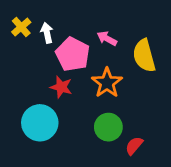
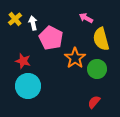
pink arrow: (107, 38) -> (86, 18), moved
red star: (61, 87) -> (23, 61), moved
green circle: (108, 127) -> (97, 69), moved

